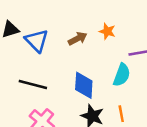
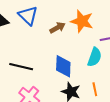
orange star: (107, 31) -> (82, 21), size x1.6
blue triangle: (37, 41) -> (28, 16), moved

